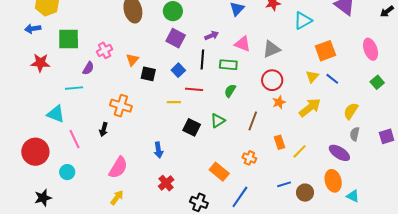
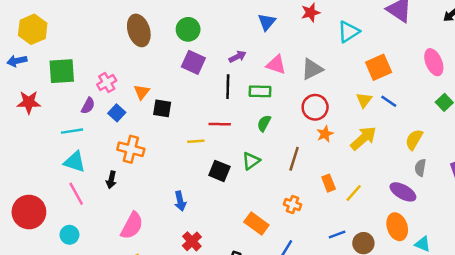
blue square: (178, 70) -> (117, 113), moved
cyan triangle: (56, 114) -> (75, 162), moved

